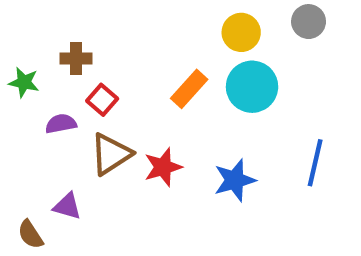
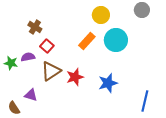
yellow circle: (241, 32) -> (101, 15), moved
brown cross: (76, 58) -> (35, 27), turned 32
green star: (24, 82) -> (11, 63), moved
blue line: (315, 163) -> (145, 101), moved

